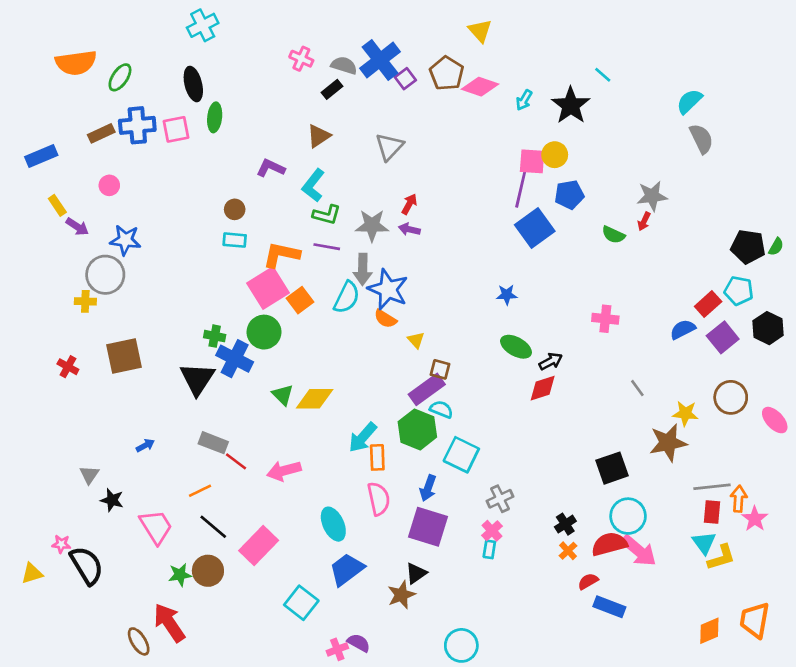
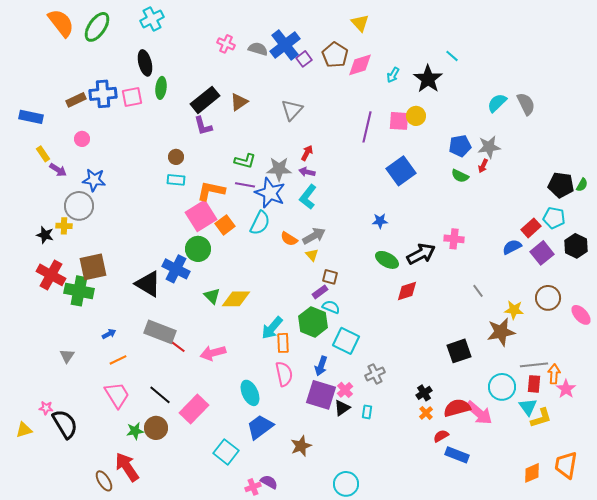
orange semicircle: (76, 63) -> (61, 23), moved, turned -120
green ellipse: (120, 77) -> (97, 27), moved, size x1.4
pink diamond: (480, 87) -> (360, 65), turned -36
black rectangle: (332, 89) -> (205, 100), moved, size x1.8
cyan semicircle: (689, 101) -> (497, 103), moved
blue rectangle: (41, 156) -> (31, 117), turned 35
purple L-shape: (271, 168) -> (203, 126), turned -130
cyan L-shape: (313, 185) -> (308, 197), moved
purple line: (521, 187) -> (367, 127), moved
blue pentagon: (569, 195) -> (460, 146), moved
gray arrow: (363, 269) -> (314, 236), moved, turned -120
blue star: (388, 289) -> (270, 193), moved
green cross: (215, 336) -> (79, 291), moved, size x1.8
black arrow: (551, 361) -> (421, 254), moved, size x1.6
red cross: (68, 367) -> (51, 275), size x1.8
black triangle: (197, 379) -> (148, 284), turned -32
purple rectangle: (427, 389) -> (320, 292), size x0.6
gray rectangle: (213, 443) -> (160, 332), size x1.4
orange line: (200, 491) -> (118, 360), moved
black star: (112, 500) -> (45, 235), moved
cyan circle: (628, 516) -> (502, 387), moved
pink cross: (492, 531) -> (345, 390), moved
black triangle: (416, 573) -> (342, 408), moved

